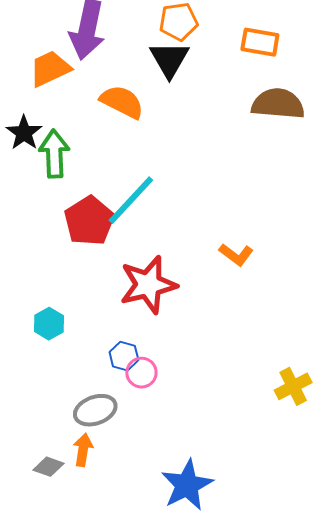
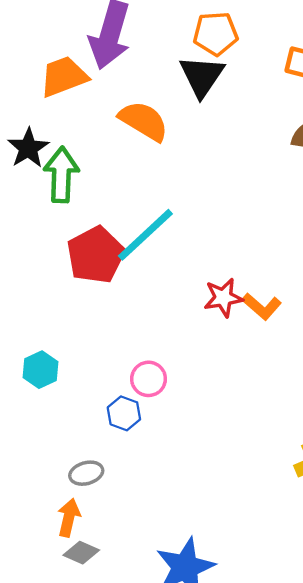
red star: (148, 285) -> (223, 298), moved, size x0.6
pink circle: (141, 373) -> (149, 379), moved
gray ellipse: (95, 410) -> (86, 473), size x0.7
gray diamond: (48, 467) -> (81, 553), moved

